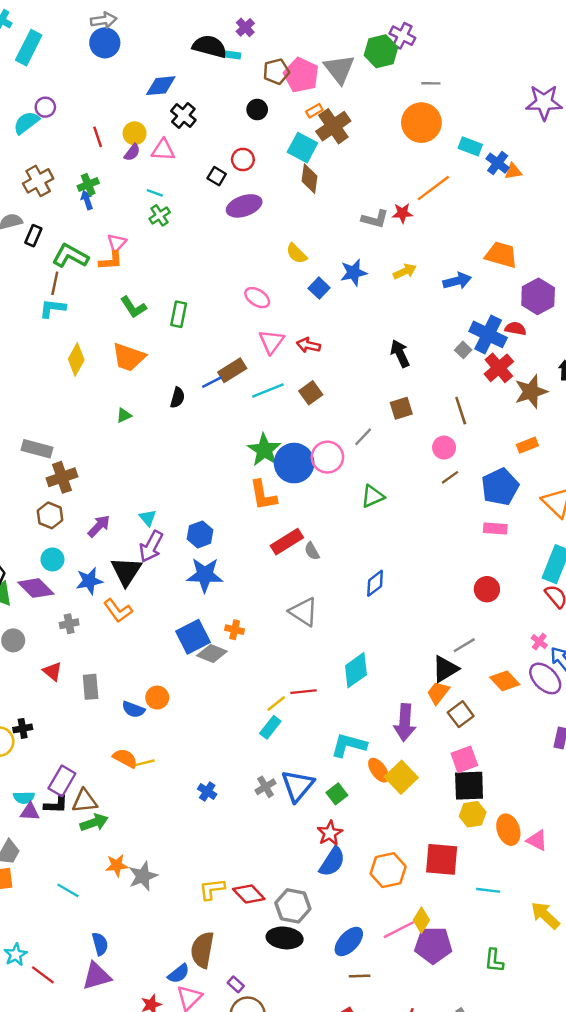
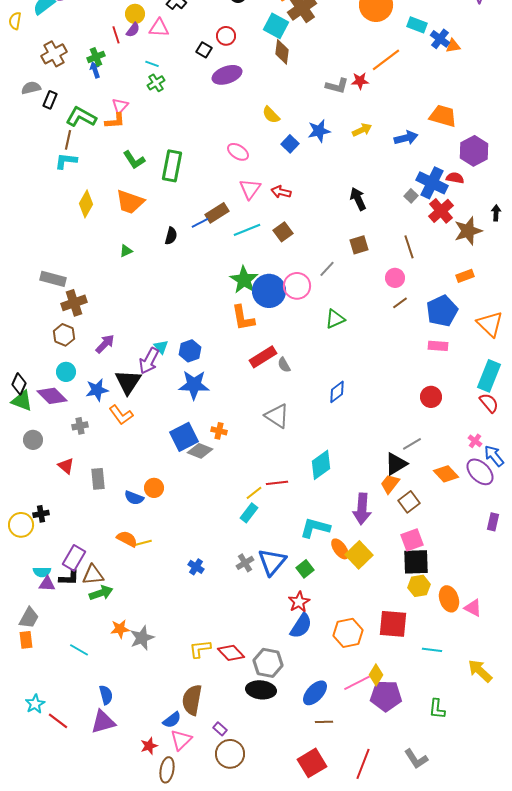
red line: (98, 137) -> (116, 35), moved
green rectangle: (179, 314) -> (172, 166), size x1.4
cyan triangle: (148, 518) -> (161, 347), moved

